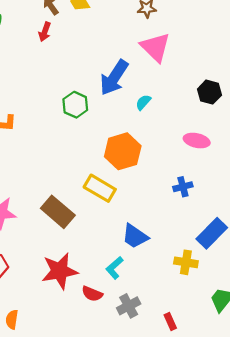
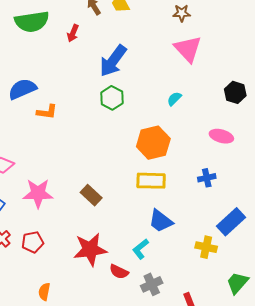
red arrow: (45, 32) -> (73, 33), moved
blue arrow: (114, 78) -> (113, 61), moved
yellow rectangle: (100, 188) -> (151, 181), moved, turned -32
brown rectangle: (58, 212) -> (91, 195), size x0.7

